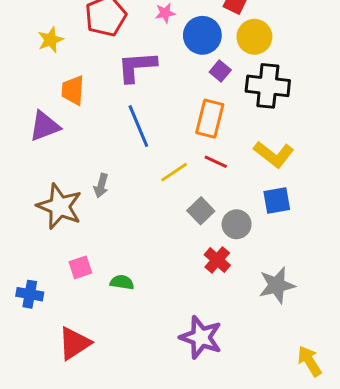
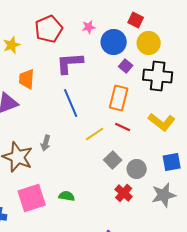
blue square: (277, 200) -> (172, 162), moved
pink square: (80, 267) -> (32, 198), size x1.8
green semicircle: (122, 282) -> (67, 196), moved
gray star: (277, 285) -> (164, 195), moved

